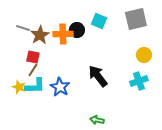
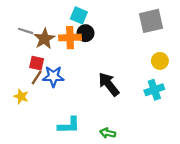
cyan square: (99, 21) -> (79, 15), moved
cyan L-shape: (35, 86) -> (69, 125), moved
blue star: (60, 87) -> (53, 76), moved, turned -30

